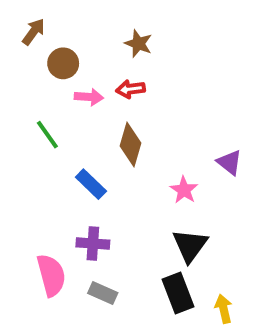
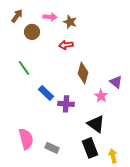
pink arrow: (89, 97) -> (50, 17), moved
brown diamond: (130, 145) -> (83, 73), moved
pink star: (184, 190) -> (101, 96), moved
purple cross: (93, 244) -> (66, 104), moved
black triangle: (190, 245) -> (96, 124), turned -30

